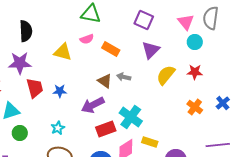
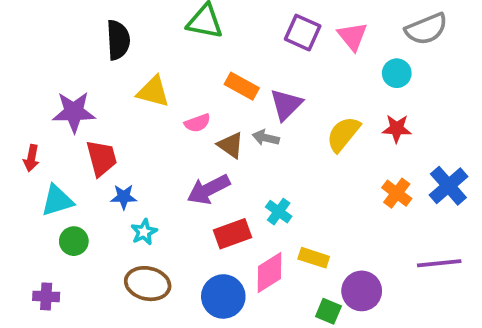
gray semicircle: (211, 18) -> (426, 29), turned -120
pink triangle: (186, 22) -> (352, 36), moved
black semicircle: (26, 31) -> (118, 40), moved
pink semicircle: (87, 39) -> (197, 123), moved
purple triangle: (151, 50) -> (286, 105), moved
blue star: (60, 91) -> (124, 197), moved
blue cross: (223, 103) -> (448, 186), size x1.5
cyan cross: (131, 117) -> (279, 212), size x0.6

